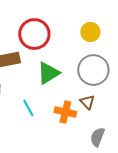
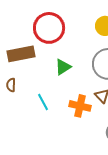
green triangle: (48, 73) -> (63, 67), size x0.7

